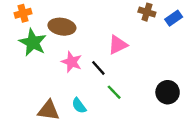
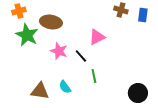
blue rectangle: (174, 18) -> (143, 15), turned -48
green line: (114, 92) -> (94, 76), turned 32
black circle: (168, 92) -> (138, 93), moved

